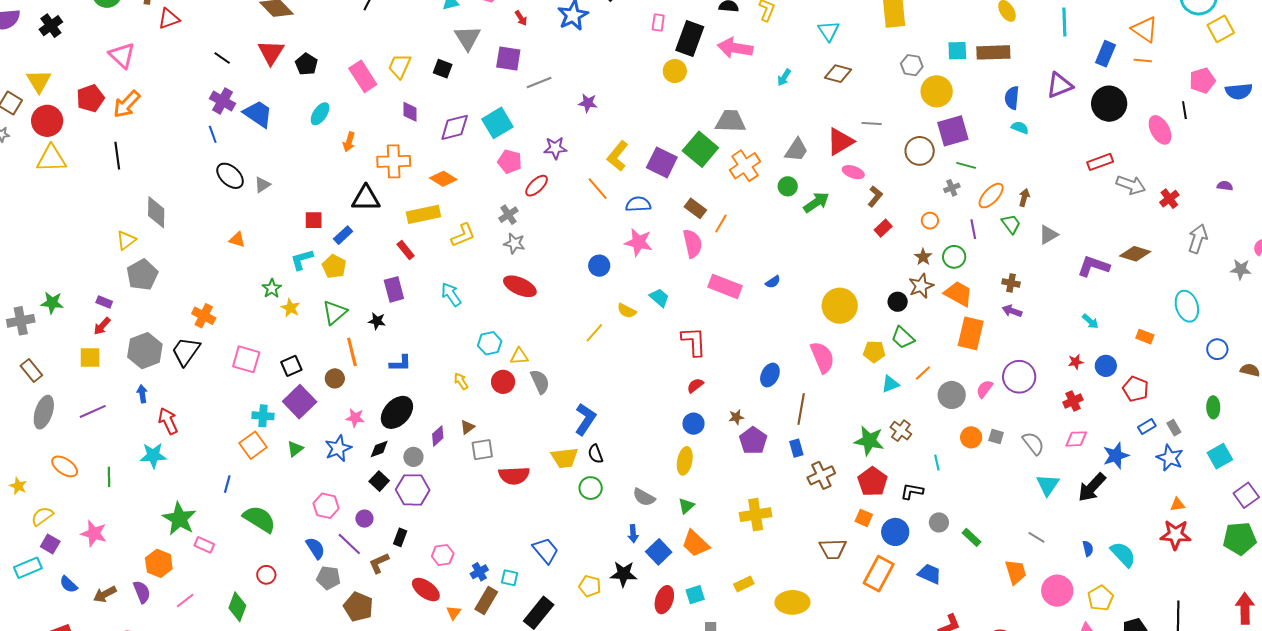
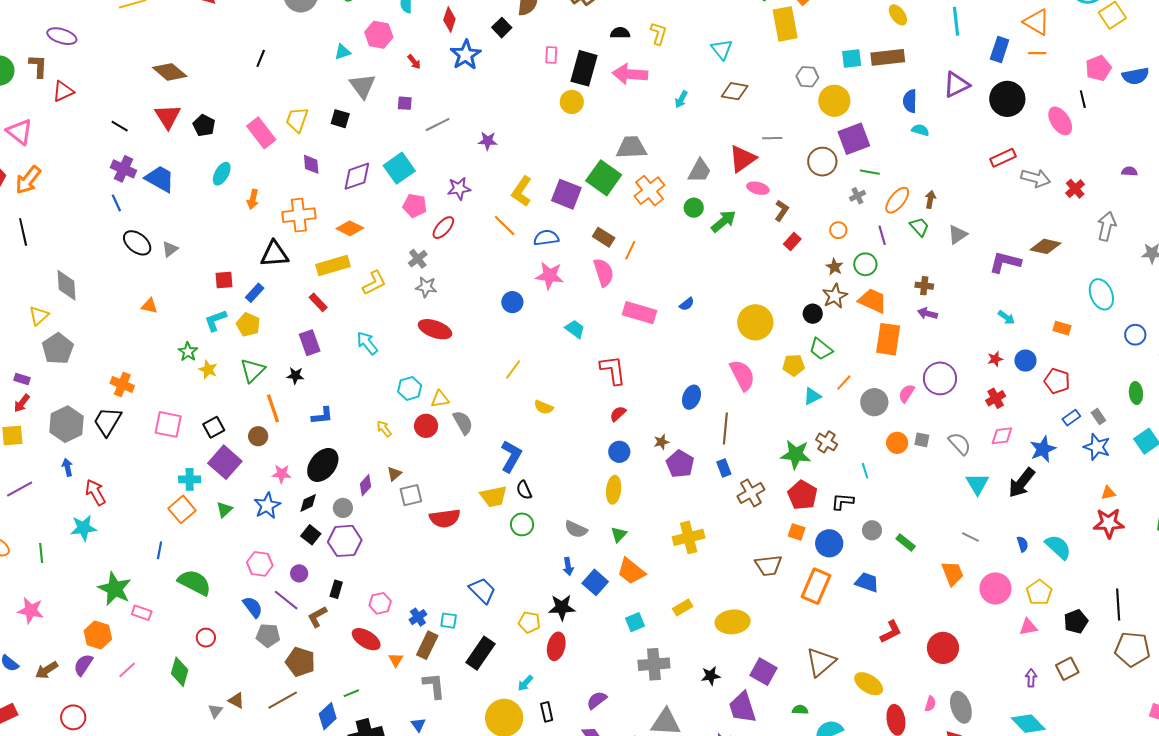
purple square: (508, 59) -> (405, 103), size x0.6
yellow semicircle: (627, 311) -> (544, 407), moved
purple semicircle: (142, 592) -> (83, 665), turned -120
red ellipse: (664, 600) -> (556, 646), moved

